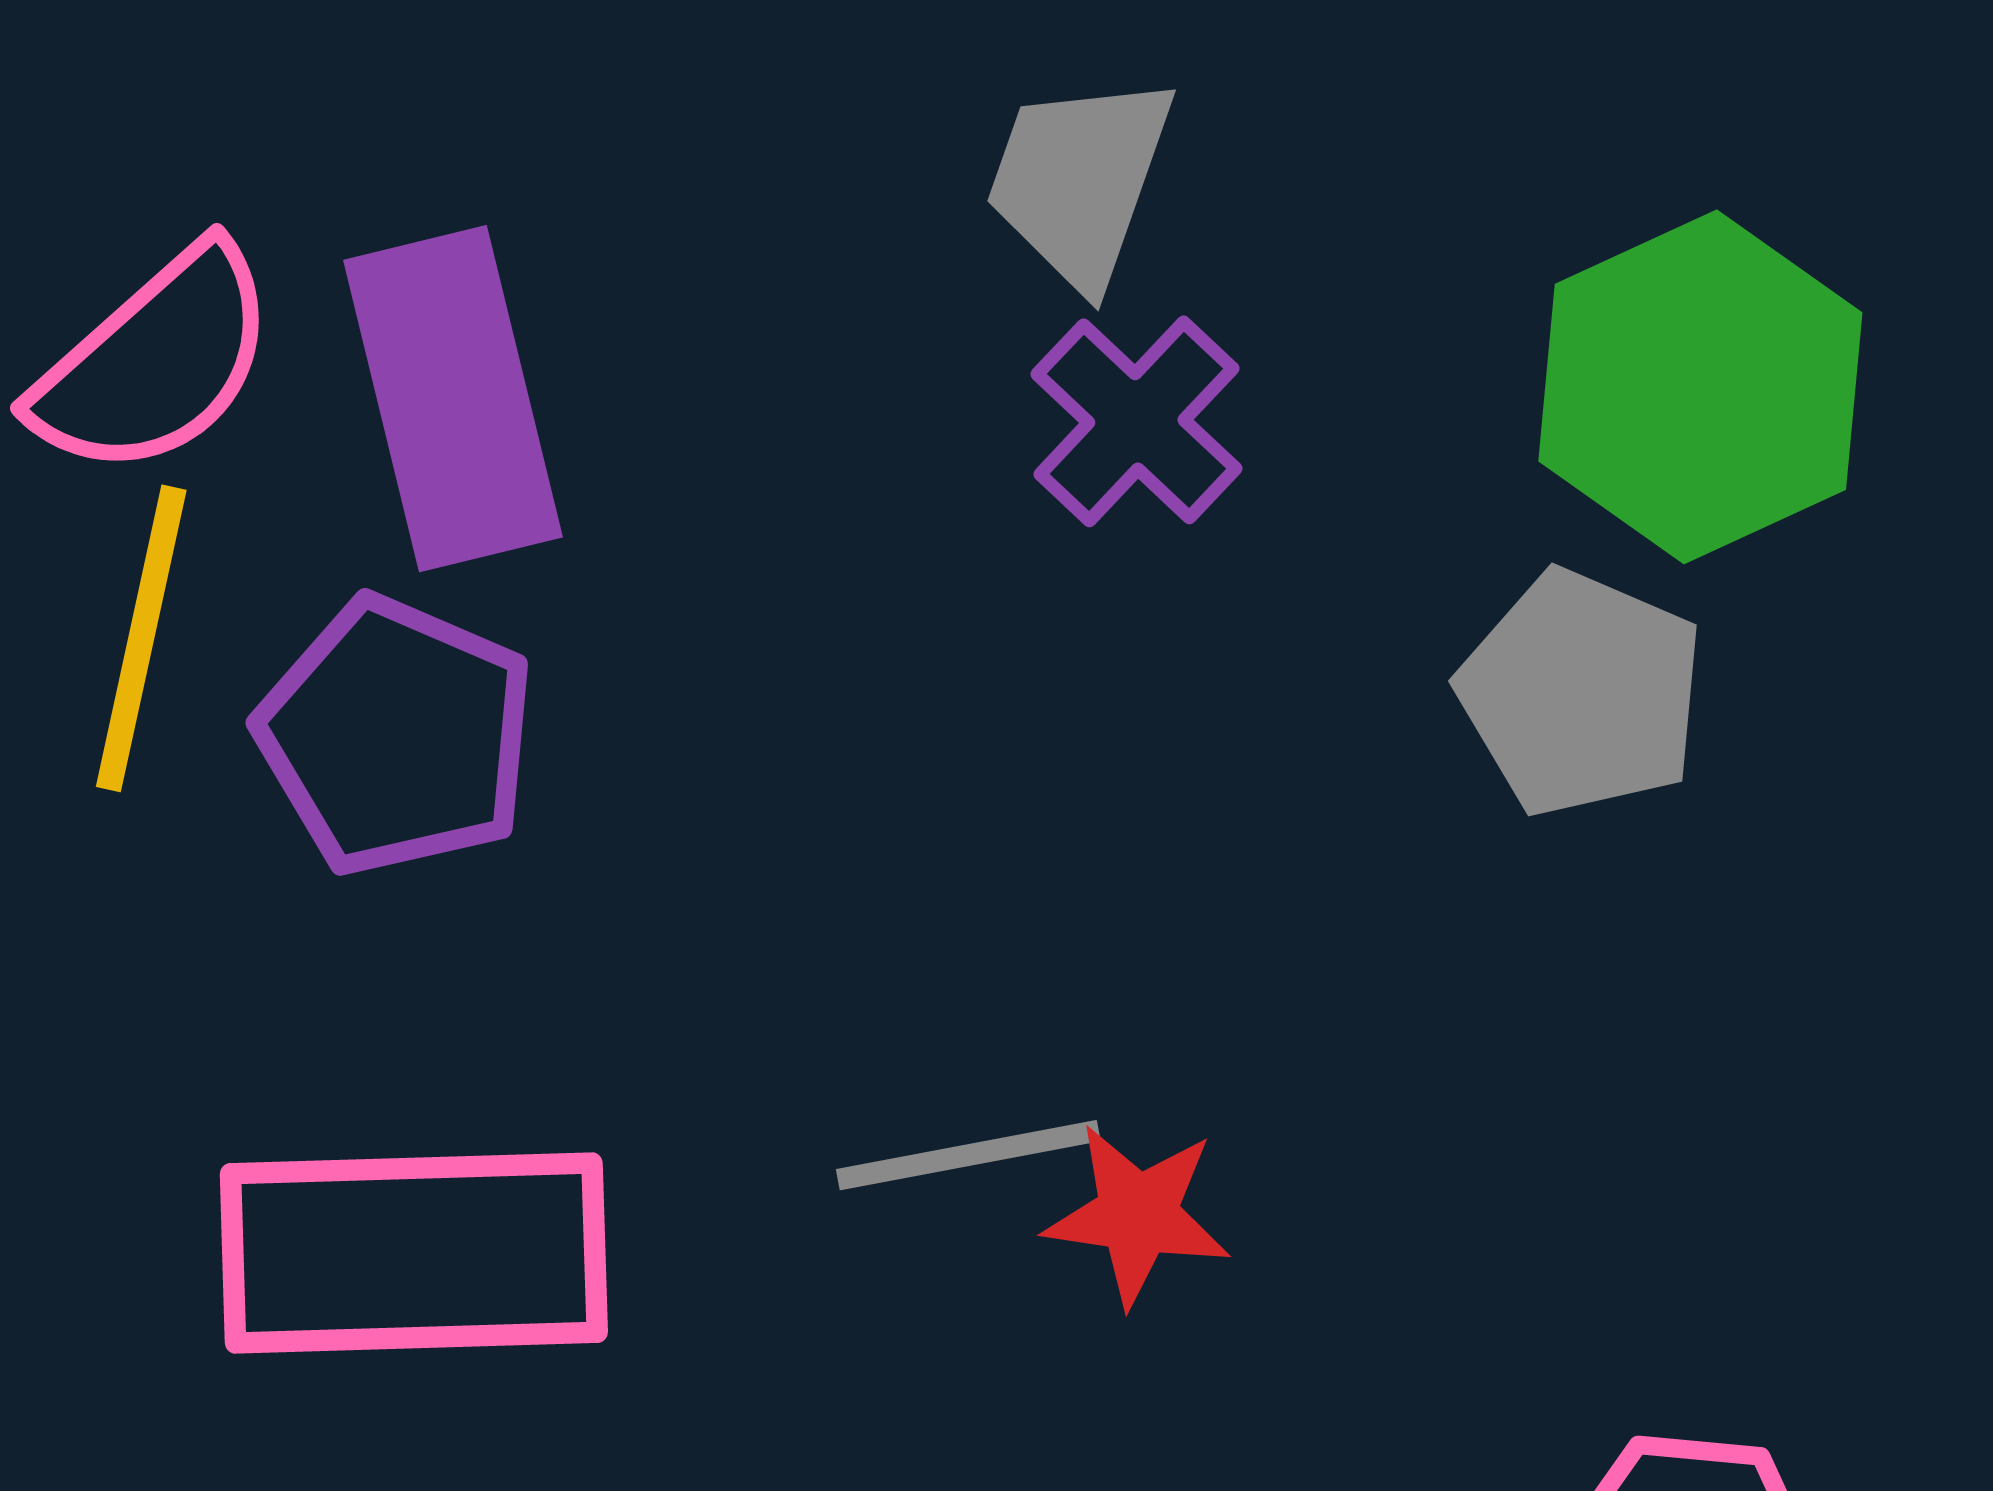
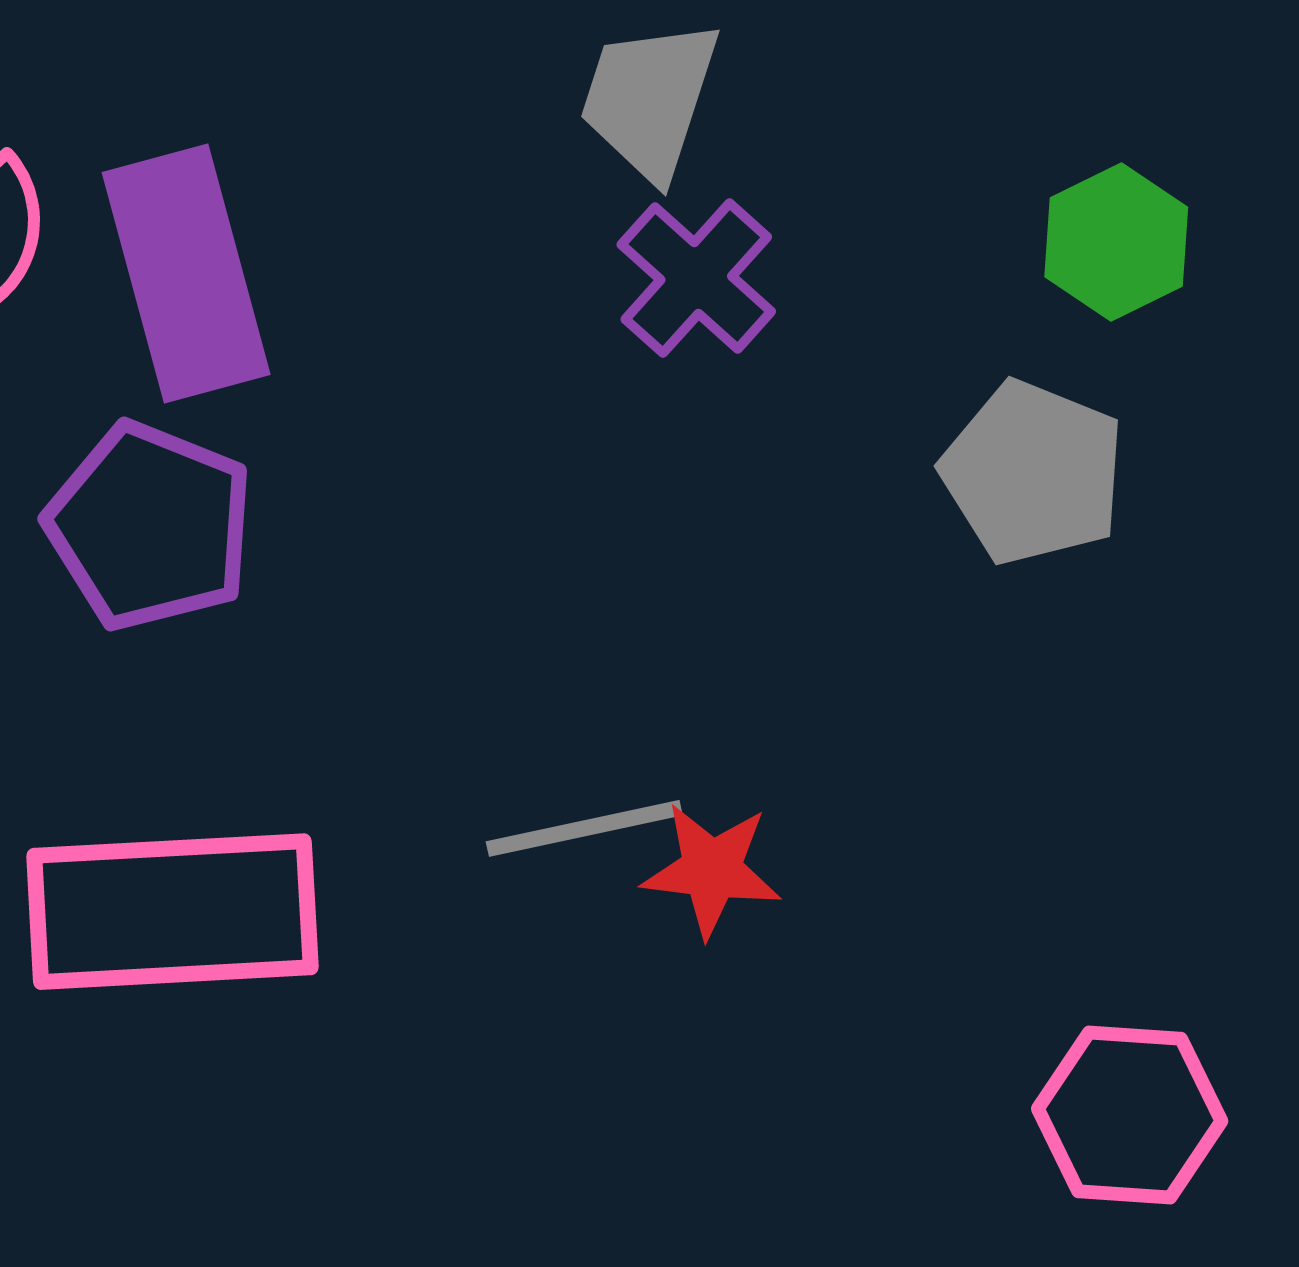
green hexagon: (1700, 387) -> (1116, 242), size x0.6

